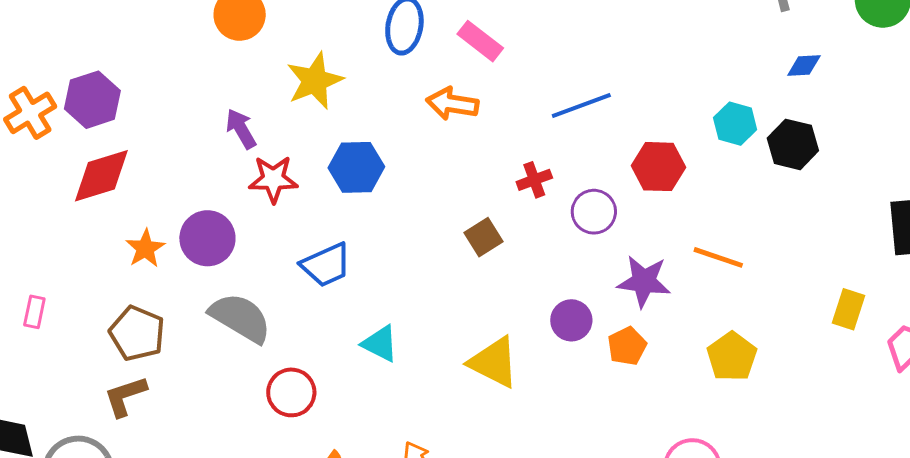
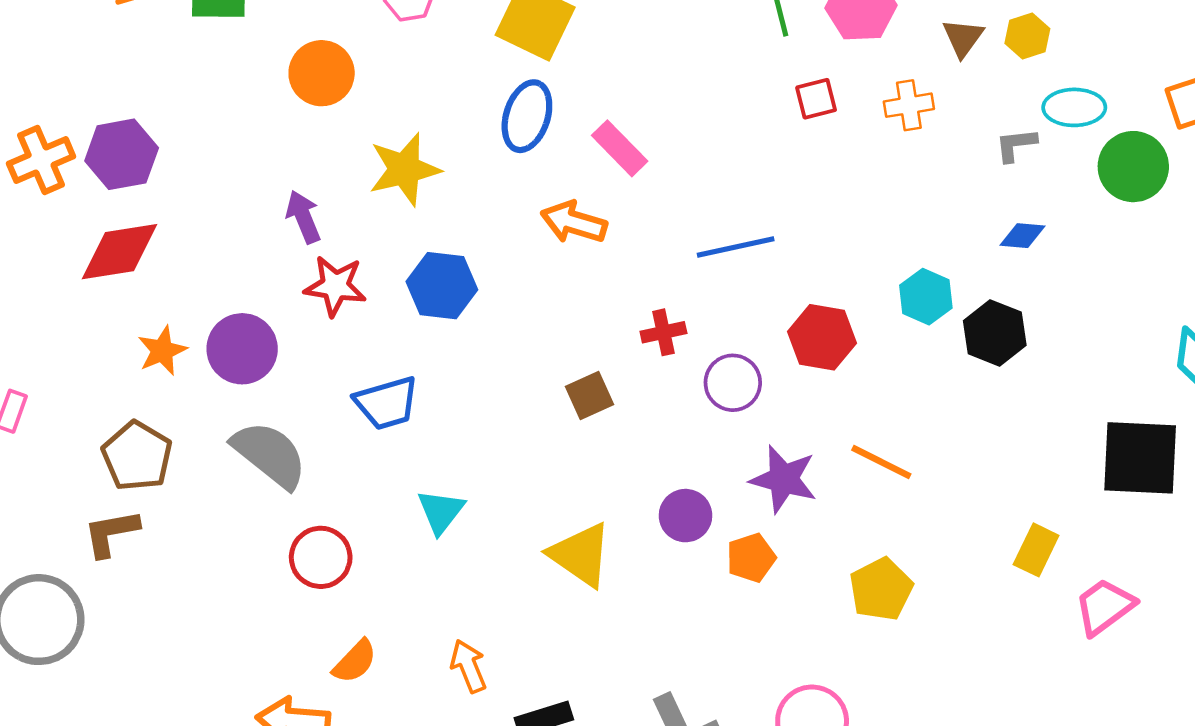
cyan triangle: (380, 344) -> (441, 512), turned 33

